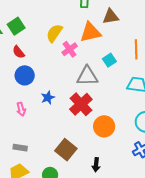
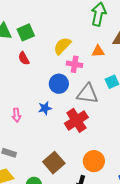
orange triangle: (91, 32) -> (98, 51), size x0.6
pink cross: (70, 49) -> (75, 64), turned 35
blue circle: (25, 75) -> (59, 84), moved
orange circle: (104, 126) -> (94, 161), moved

